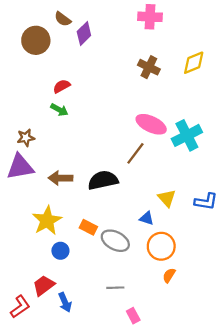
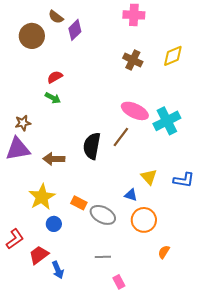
black semicircle: (103, 180) -> (92, 146), moved, turned -68
orange semicircle: (169, 275) -> (164, 252), moved
red L-shape: (20, 307) -> (15, 239), moved

